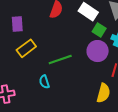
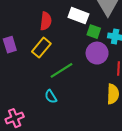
yellow rectangle: (26, 48) -> (41, 48), moved

